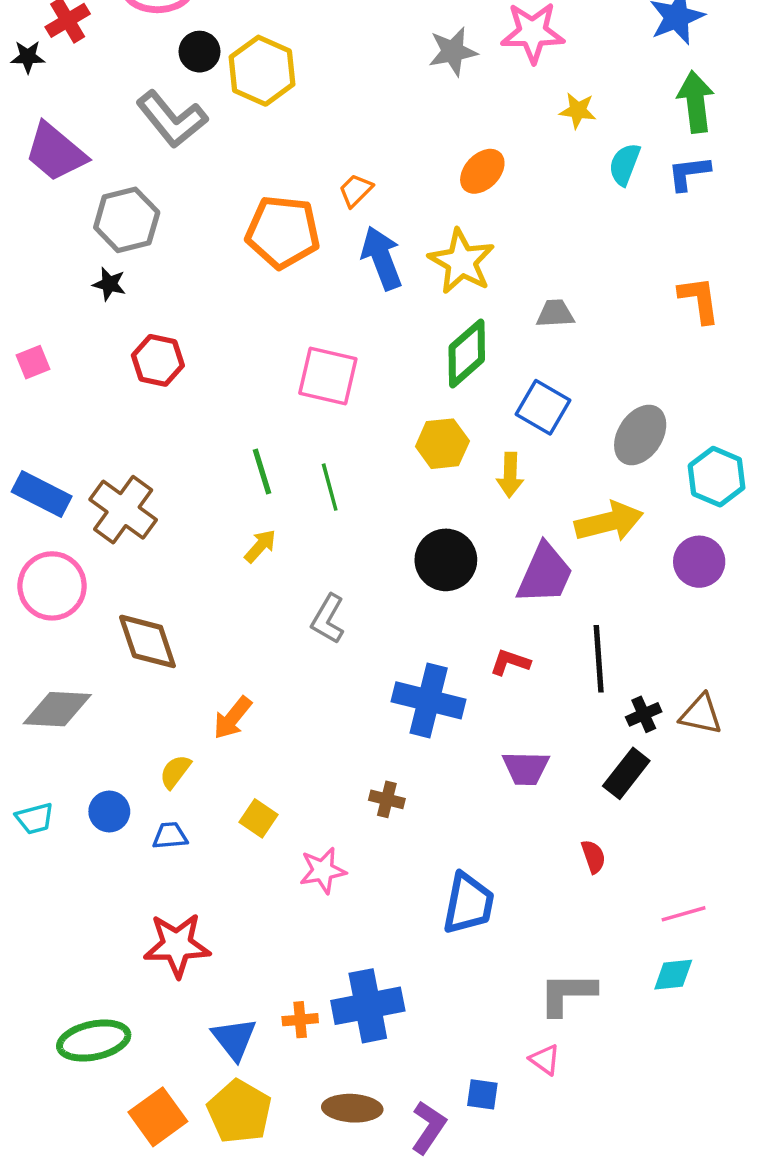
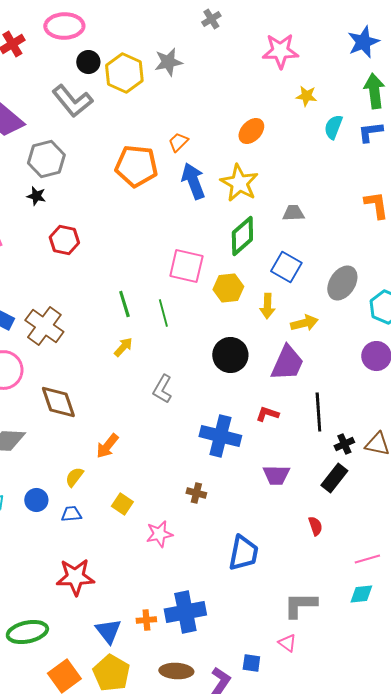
gray star: (453, 52) -> (168, 62), moved
pink square: (328, 376) -> (186, 266), moved
yellow arrow: (609, 522) -> (304, 323), moved, size x0.7

